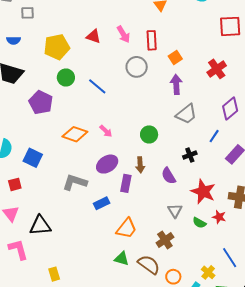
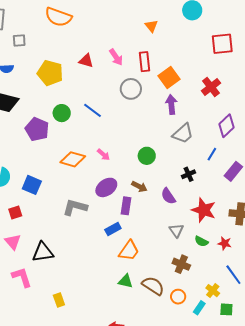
yellow pentagon: (57, 47) -> (50, 73), turned 30
orange square: (175, 57) -> (169, 78), size x1.5
green circle: (66, 77) -> (62, 113), moved
brown arrow: (140, 165) -> (139, 187), turned -56
blue rectangle: (102, 203) -> (113, 229), moved
red star: (219, 217) -> (225, 243), moved
brown cross: (165, 240) -> (181, 264), moved, turned -30

